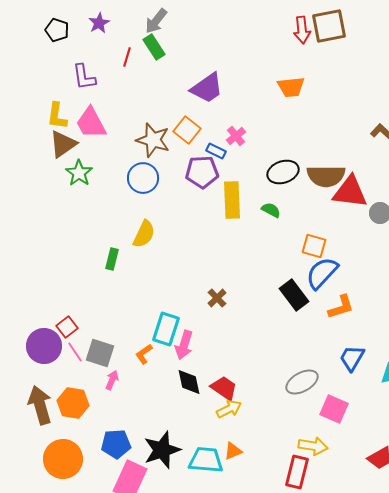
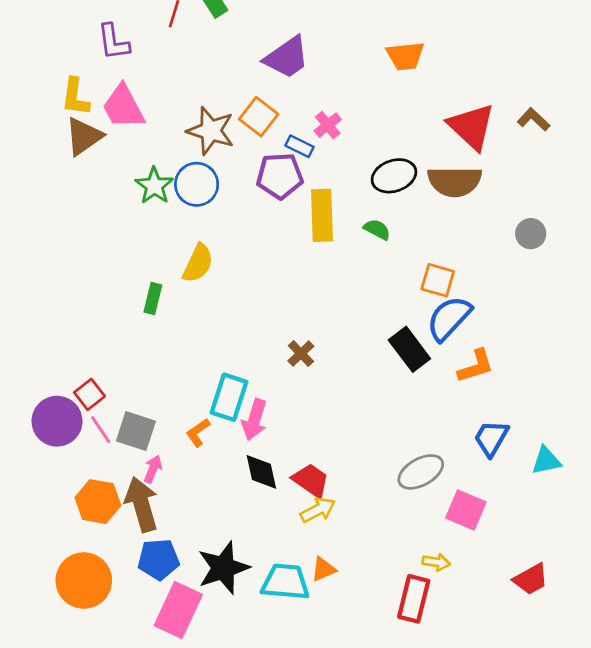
green star: (79, 173) -> (154, 186), moved
red triangle: (350, 192) -> (472, 127), moved, turned 36
brown arrow: (40, 405) -> (142, 504), moved
yellow arrow: (313, 446) -> (436, 562), size x0.7

